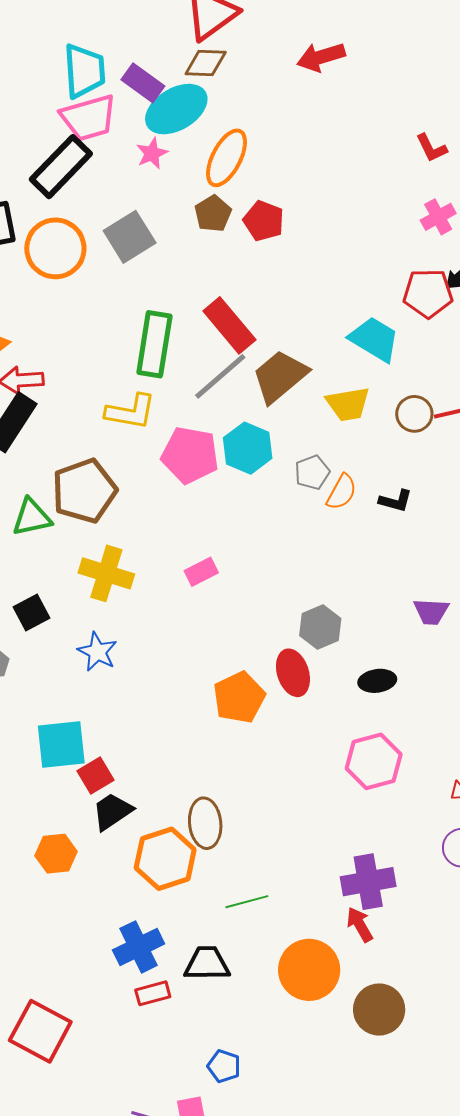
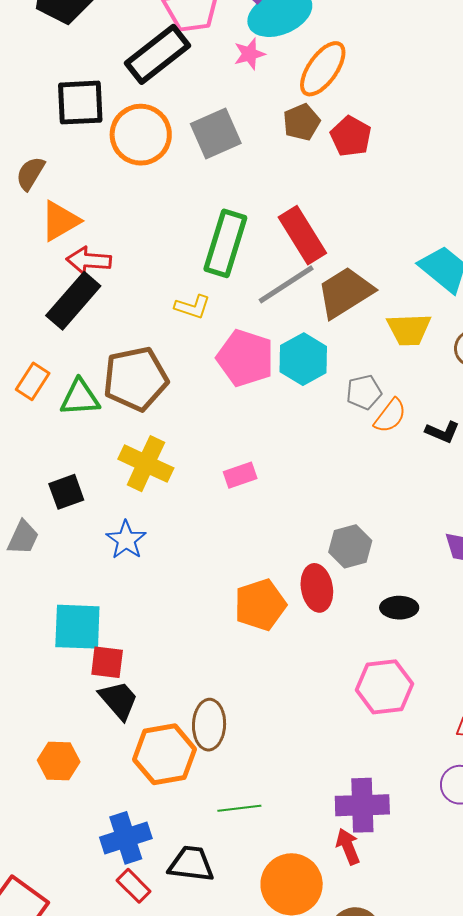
yellow L-shape: (131, 412) -> (192, 307), size x0.7
red square: (95, 776) -> (107, 662), turned 30
black trapezoid: (112, 811) -> (119, 700), turned 75
orange hexagon: (56, 854) -> (59, 761), moved
red rectangle: (153, 993) -> (134, 886), turned 52

